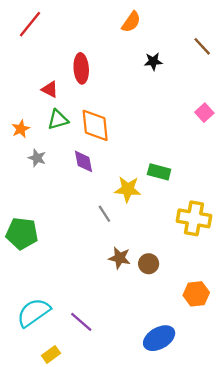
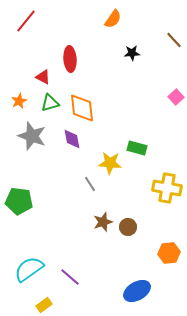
orange star: (21, 129) -> (19, 101), moved
gray star: (37, 158) -> (32, 136), size x1.8
brown star: (120, 258) -> (103, 222), turned -30

